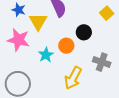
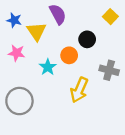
pink star: (18, 40) -> (17, 53), size x0.7

